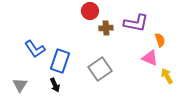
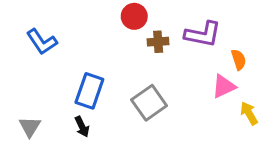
blue L-shape: (35, 49) -> (42, 42), moved
pink triangle: (150, 58) -> (224, 86), turned -48

